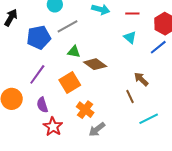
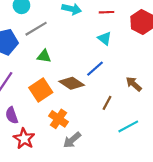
blue line: (158, 47) -> (95, 69), moved
brown diamond: (95, 64) -> (72, 83), moved
brown arrow: (141, 79) -> (134, 84), moved
brown line: (130, 96) -> (107, 103), turned 56

